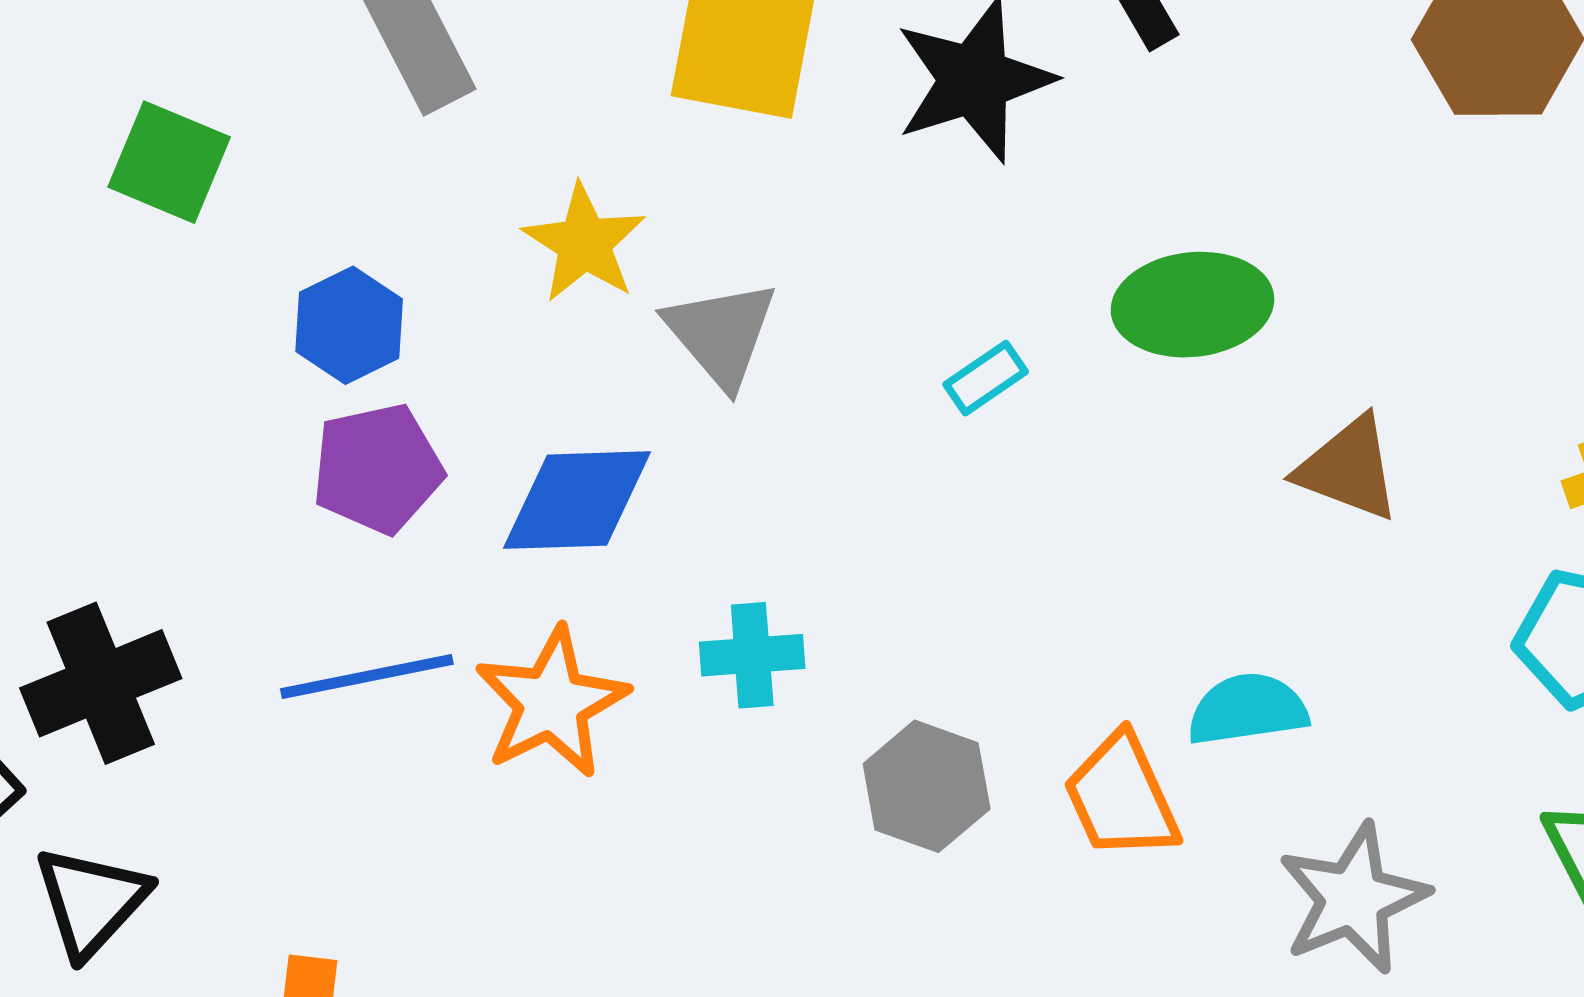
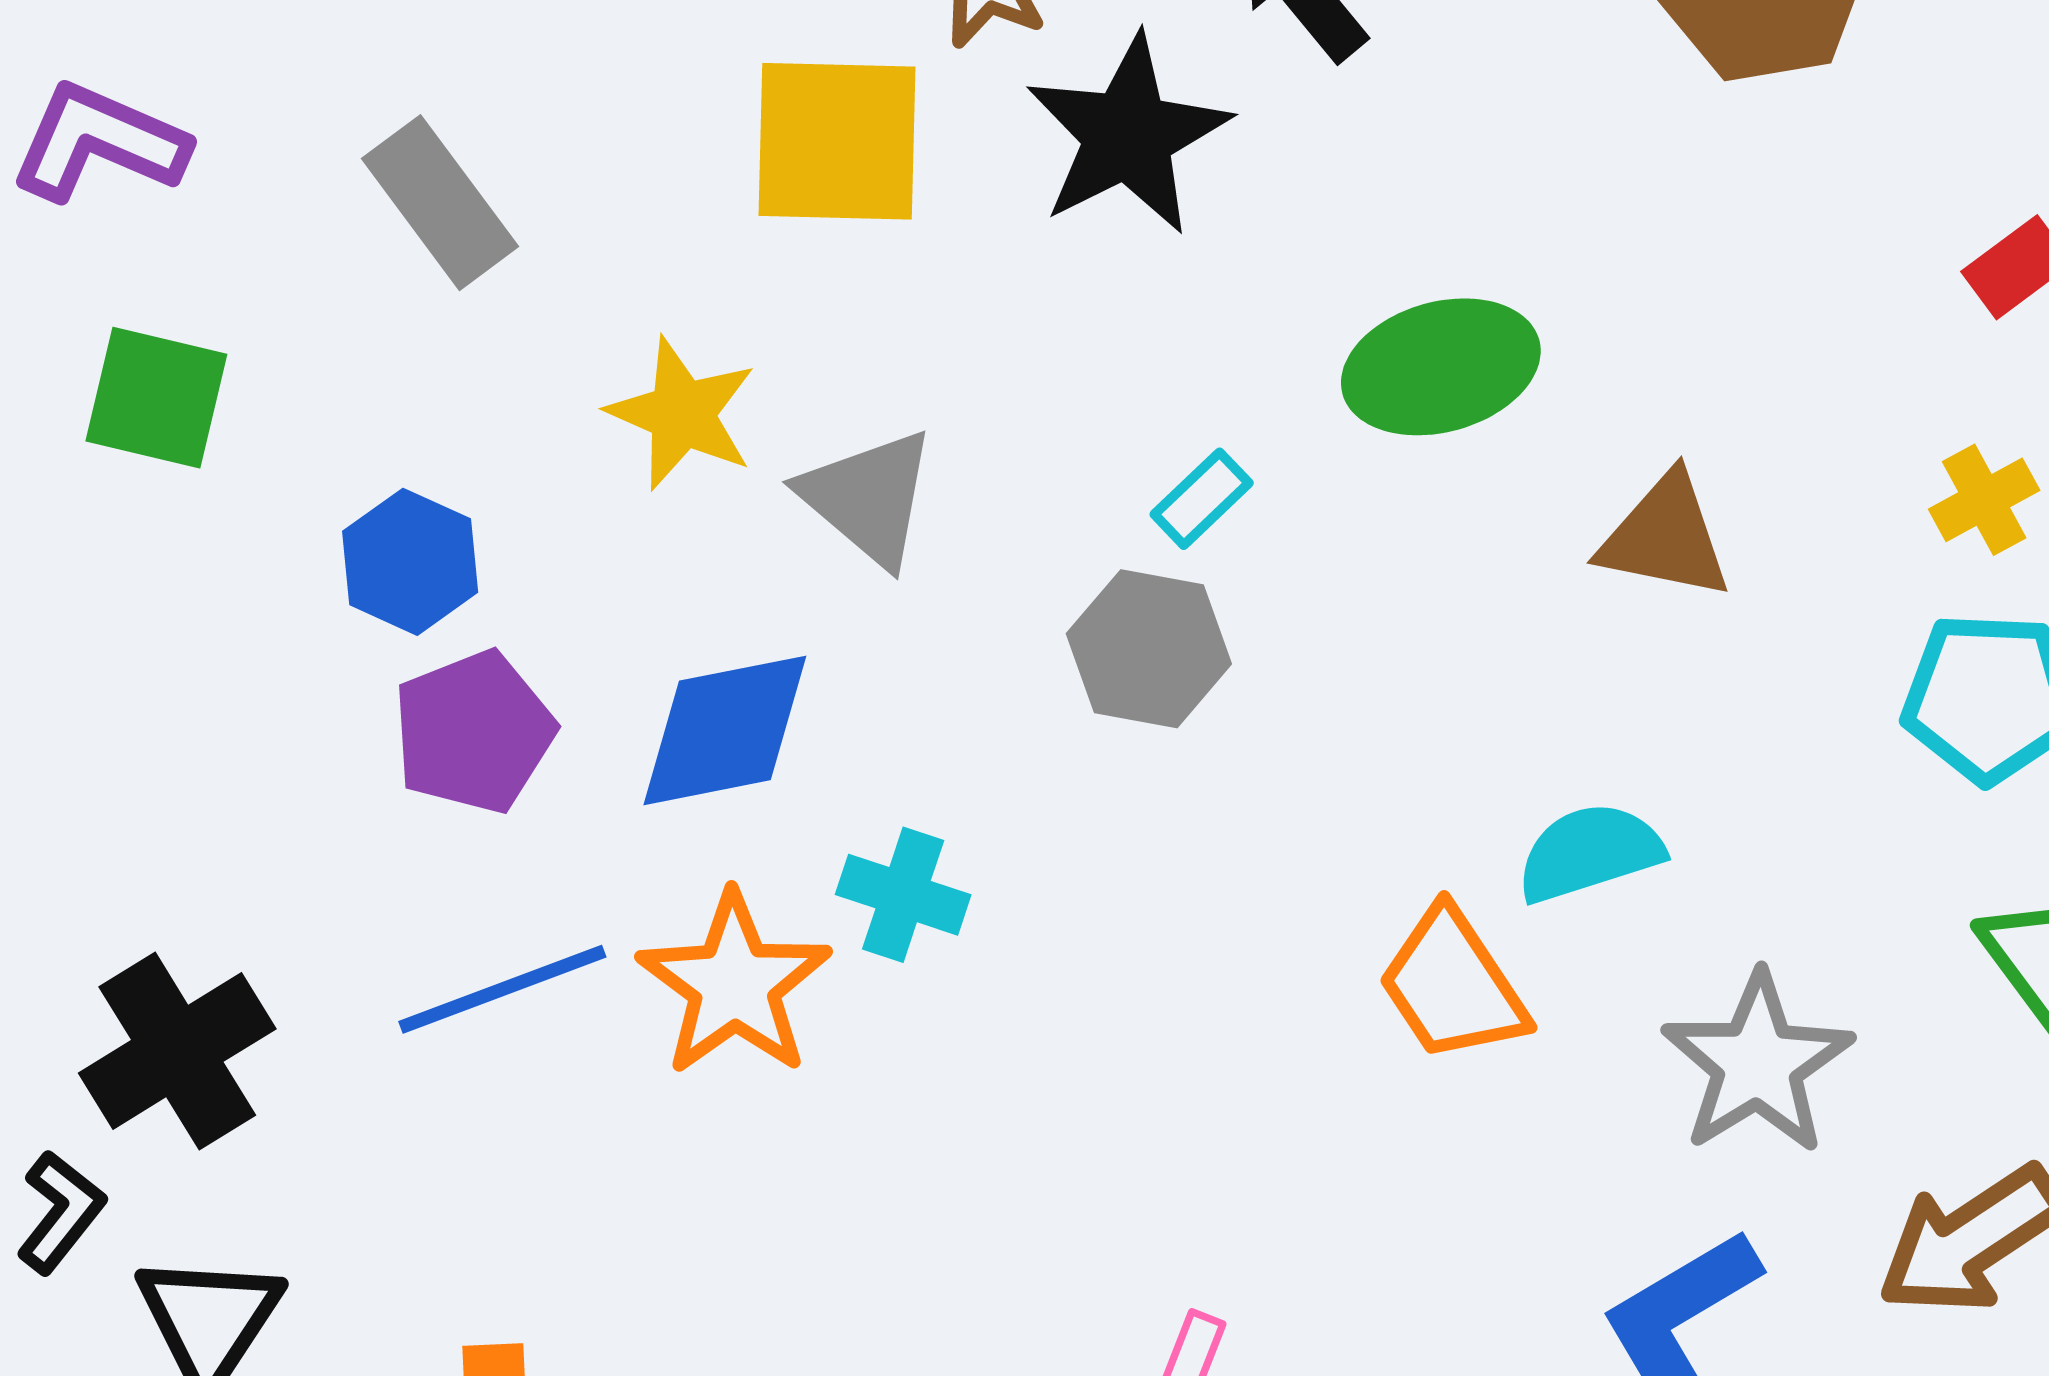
cyan cross: (752, 655) -> (903, 895), moved, turned 32
gray hexagon: (927, 786) -> (1149, 649), moved

